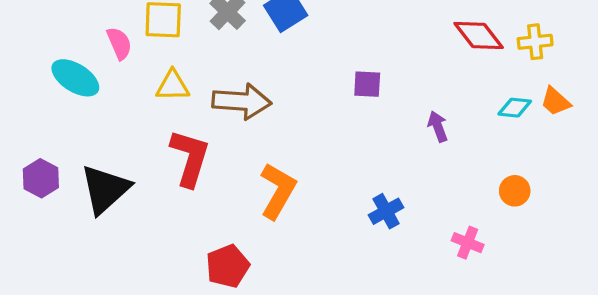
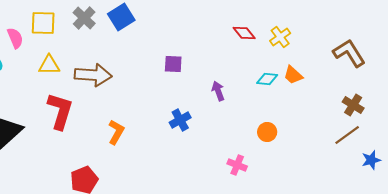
red diamond: (479, 35) -> (244, 33), size x0.7
yellow cross: (535, 42) -> (280, 37), turned -30
orange L-shape: (278, 191) -> (116, 132), size x0.7
blue cross: (386, 211) -> (180, 120), moved

